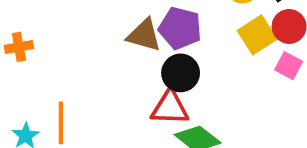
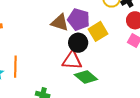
yellow square: (257, 35) -> (98, 31), moved

